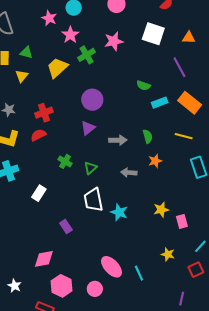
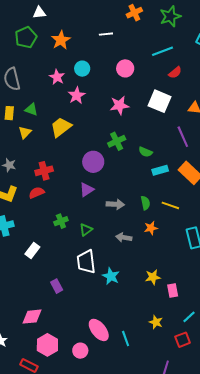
green cross: (87, 55) -> (117, 141), moved
yellow line: (184, 136) -> (170, 205), moved
green cross: (65, 161) -> (61, 221), turned 32

